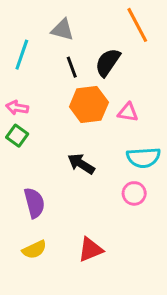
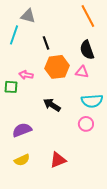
gray triangle: (62, 30) -> (28, 16), moved
black semicircle: (108, 62) -> (87, 50), moved, turned -54
pink arrow: (17, 108) -> (26, 75), moved
green square: (17, 136) -> (11, 87), turned -32
purple semicircle: (34, 203) -> (22, 130), turned -96

